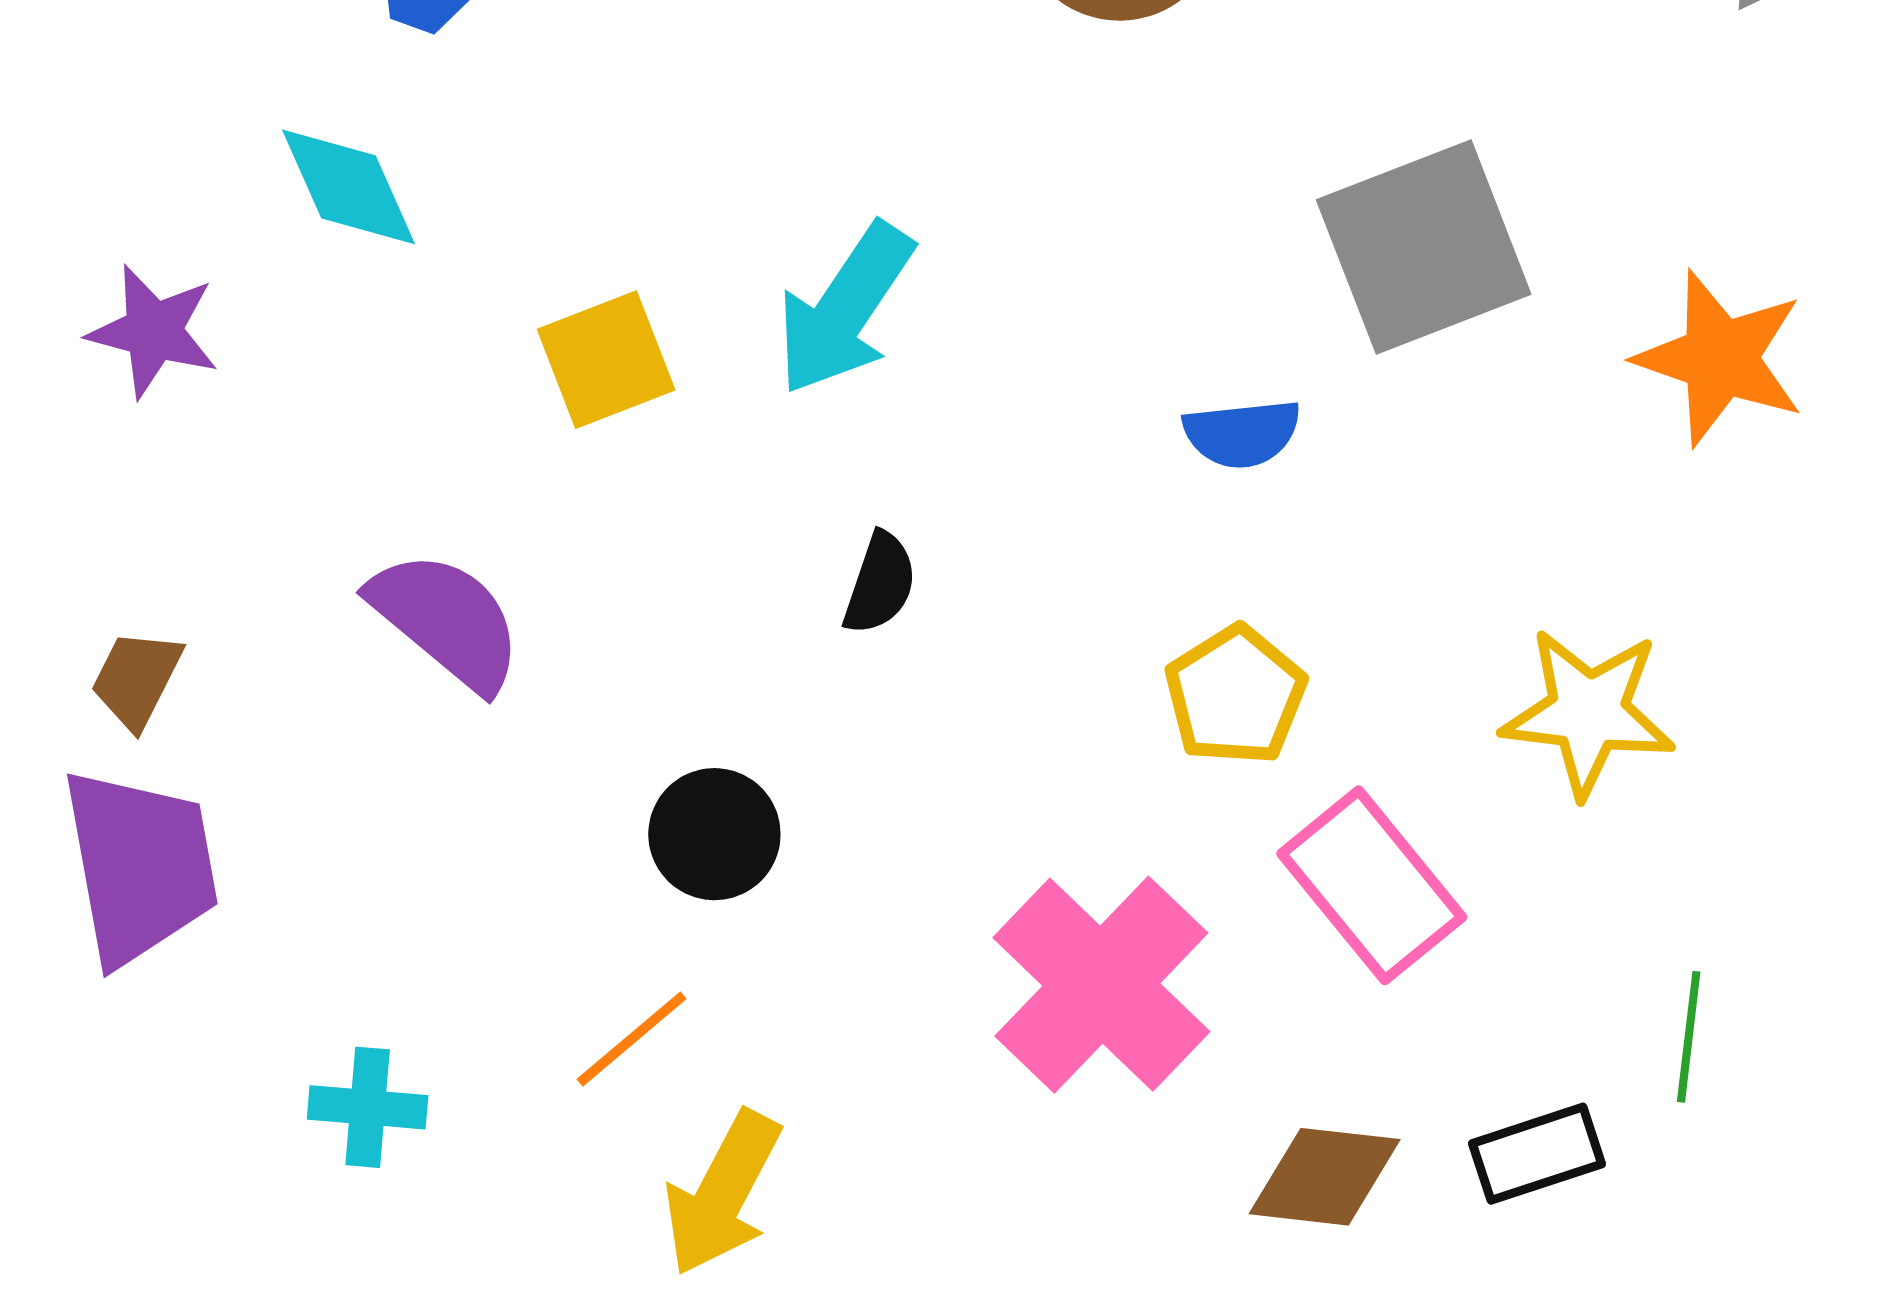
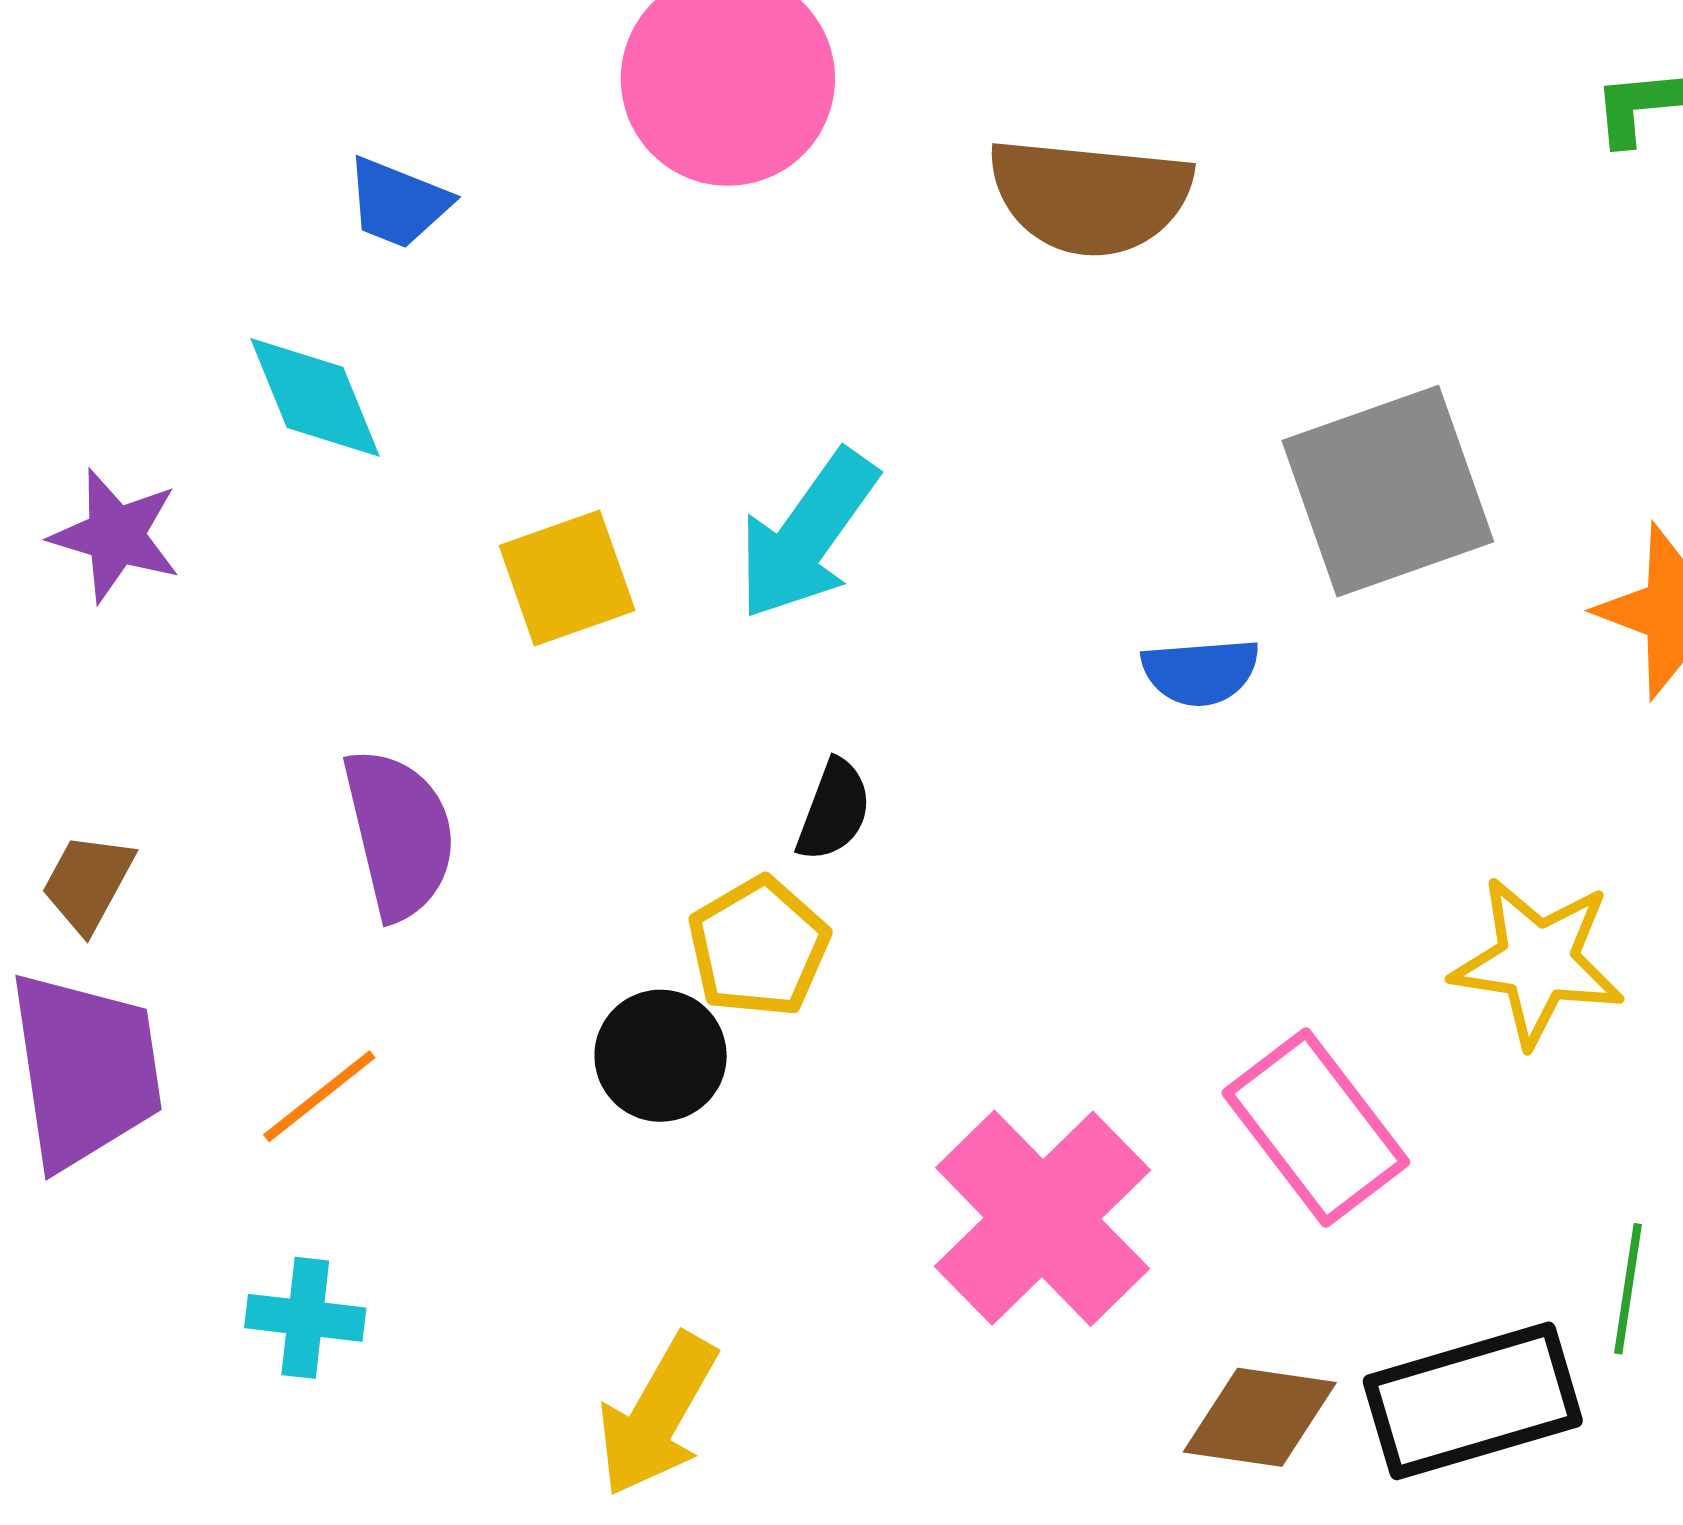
purple semicircle: (446, 620) -> (399, 834), turned 35
yellow pentagon: (1235, 695) -> (759, 947), moved
orange line: (632, 1039) -> (319, 1096), moved
black rectangle: (1537, 1154) -> (1473, 1401), size x1.6

